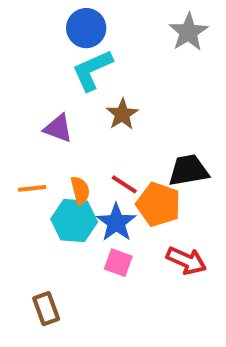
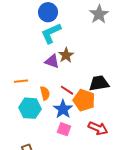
purple triangle: (58, 128) -> (52, 61), moved
orange line: (32, 188) -> (21, 81), moved
cyan hexagon: (74, 220) -> (30, 108), moved

